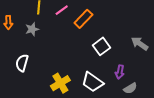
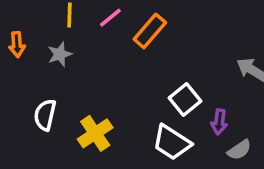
white square: (102, 46) -> (185, 100), moved
yellow cross: (60, 83) -> (95, 133), moved

